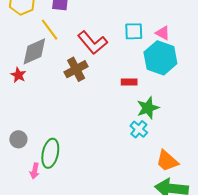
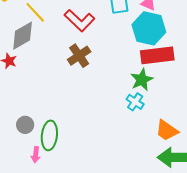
brown cross: (76, 69) -> (79, 56), moved
red rectangle: (129, 82) -> (157, 55), moved, size x2.0
gray circle: (18, 139) -> (25, 125), moved

